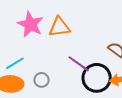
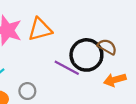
black circle: (97, 78) -> (86, 55), moved

